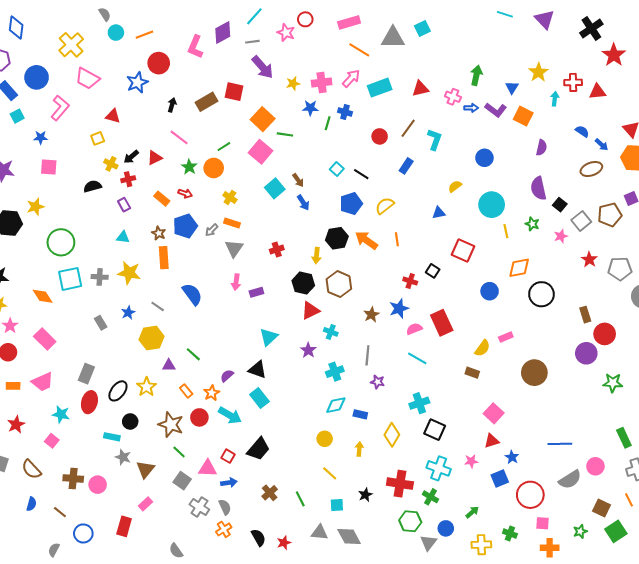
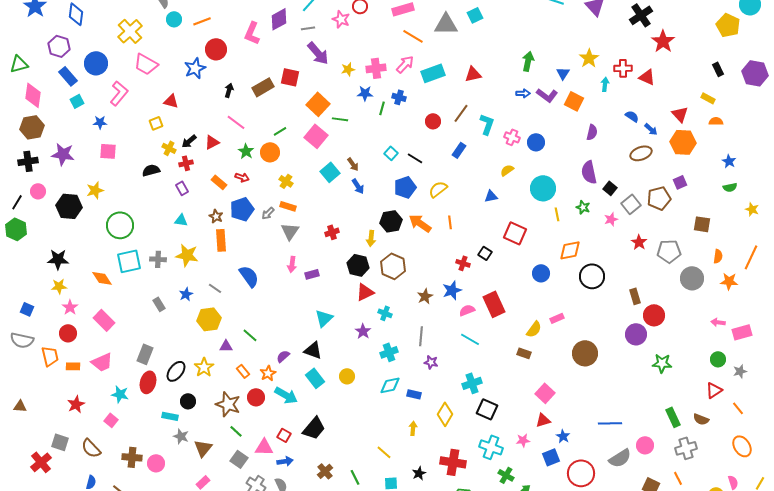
red triangle: (597, 92) -> (647, 77), turned 30
pink cross: (453, 97) -> (512, 137), moved
yellow circle: (325, 439) -> (347, 376), moved
green cross: (431, 497) -> (506, 475), moved

